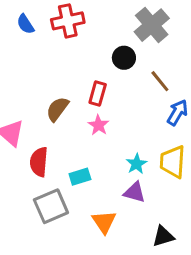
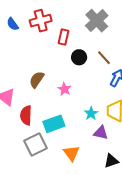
black circle: (124, 58) -> (79, 57), moved
red rectangle: (98, 94) -> (63, 37), moved
cyan rectangle: (80, 177) -> (54, 124), size x1.5
purple triangle: (135, 192) -> (101, 133), moved

